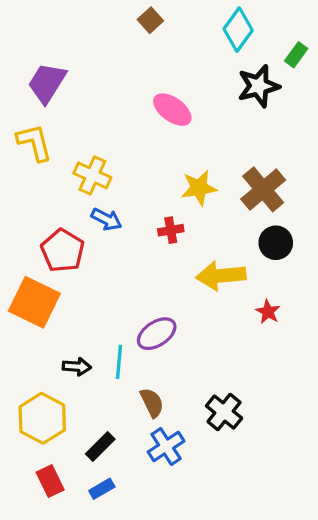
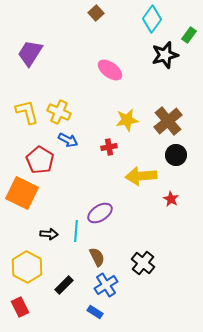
yellow L-shape: (34, 142) -> (27, 112), moved
red rectangle: (50, 481) -> (20, 307), moved
blue rectangle: (102, 489) -> (95, 312), moved, turned 63

